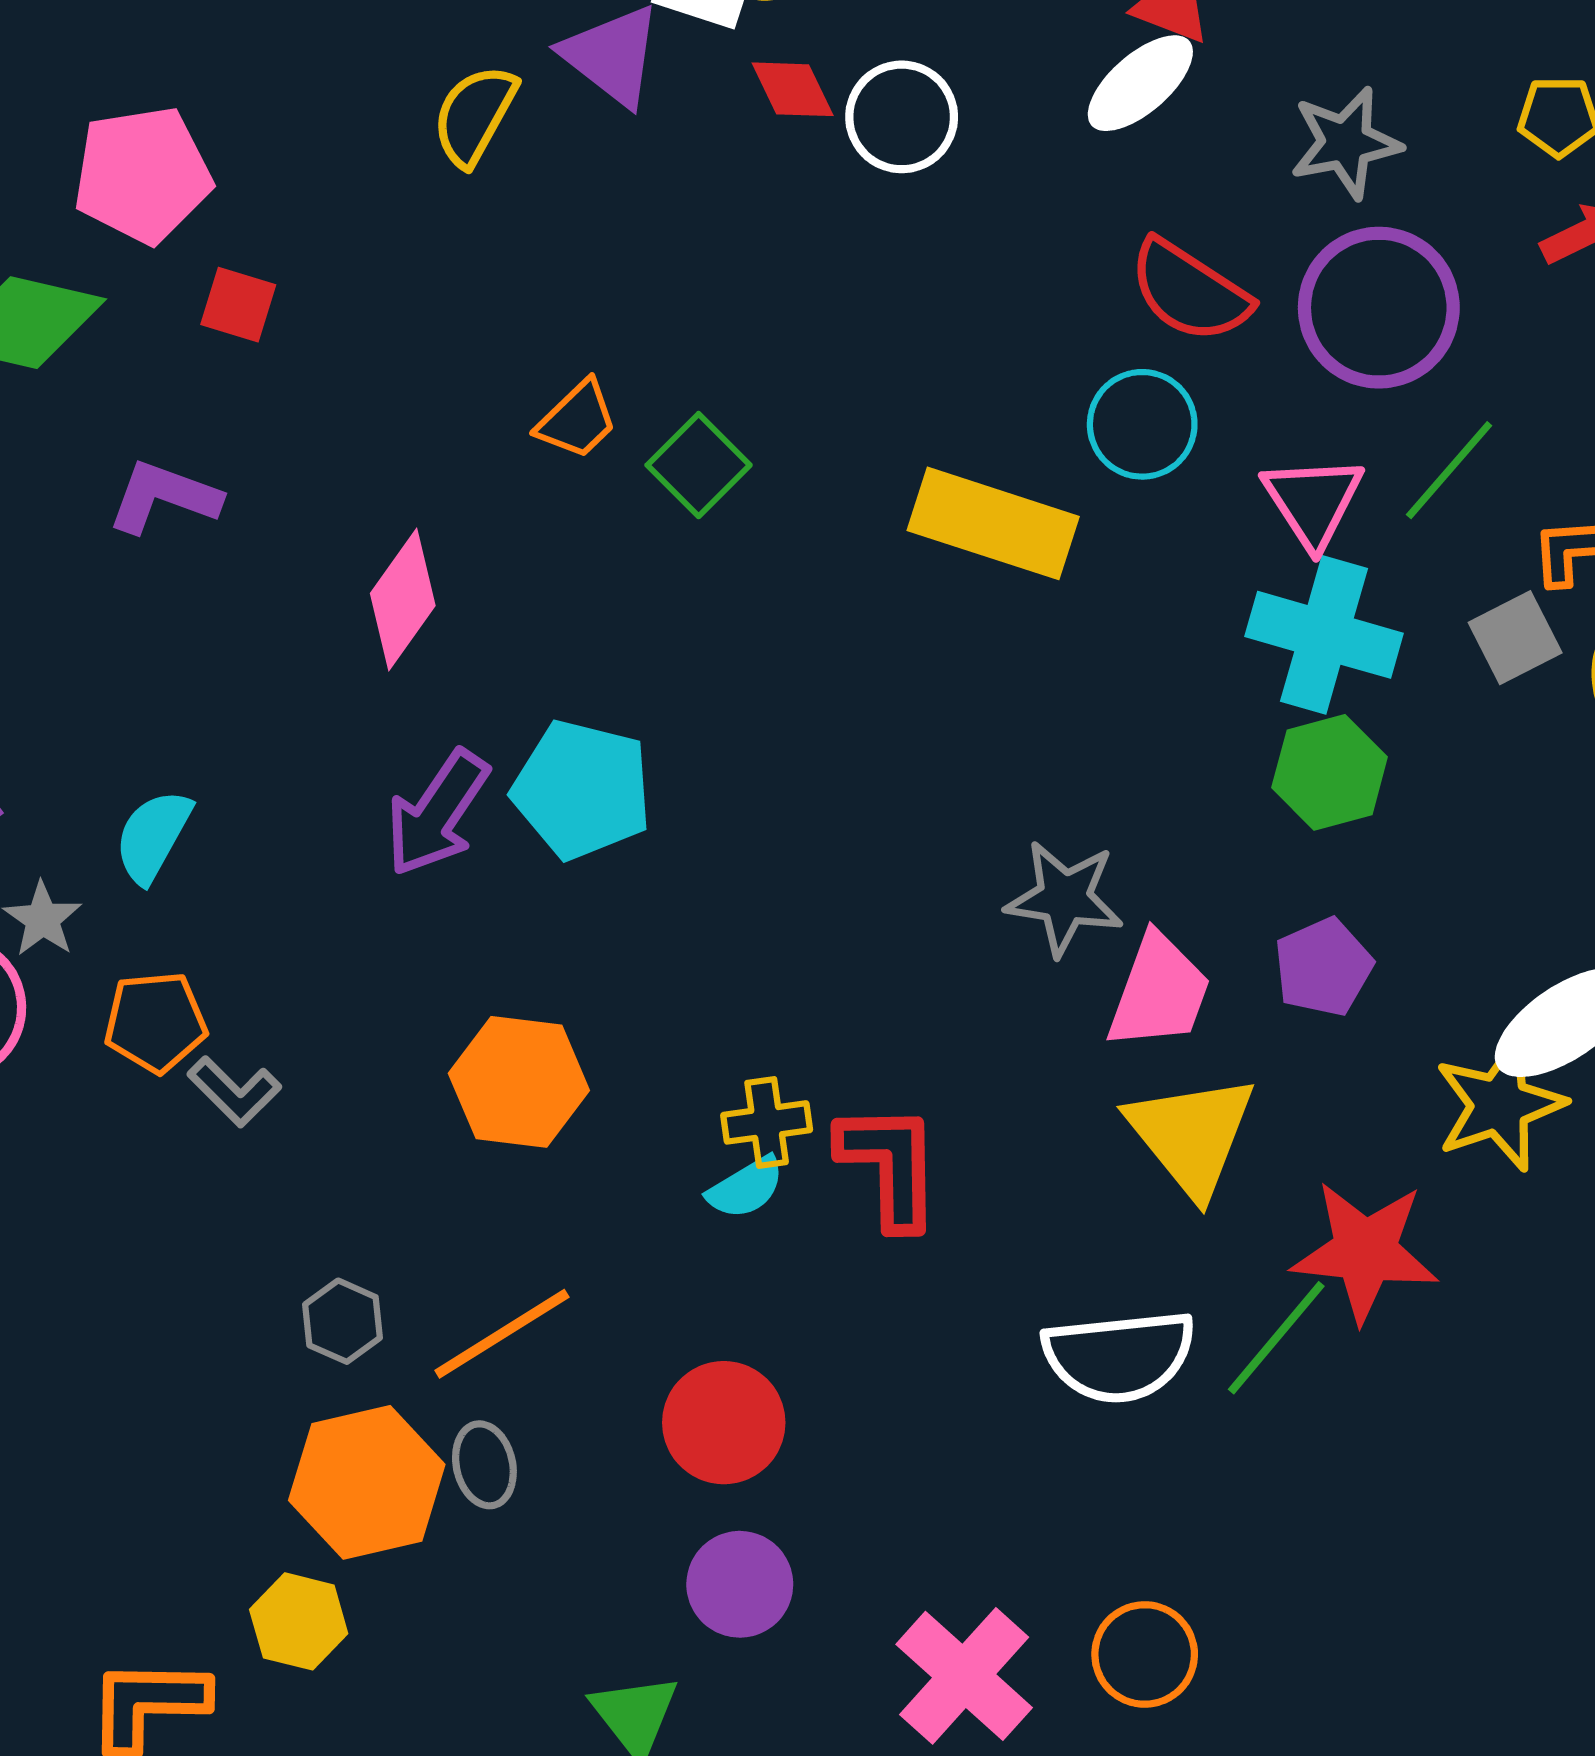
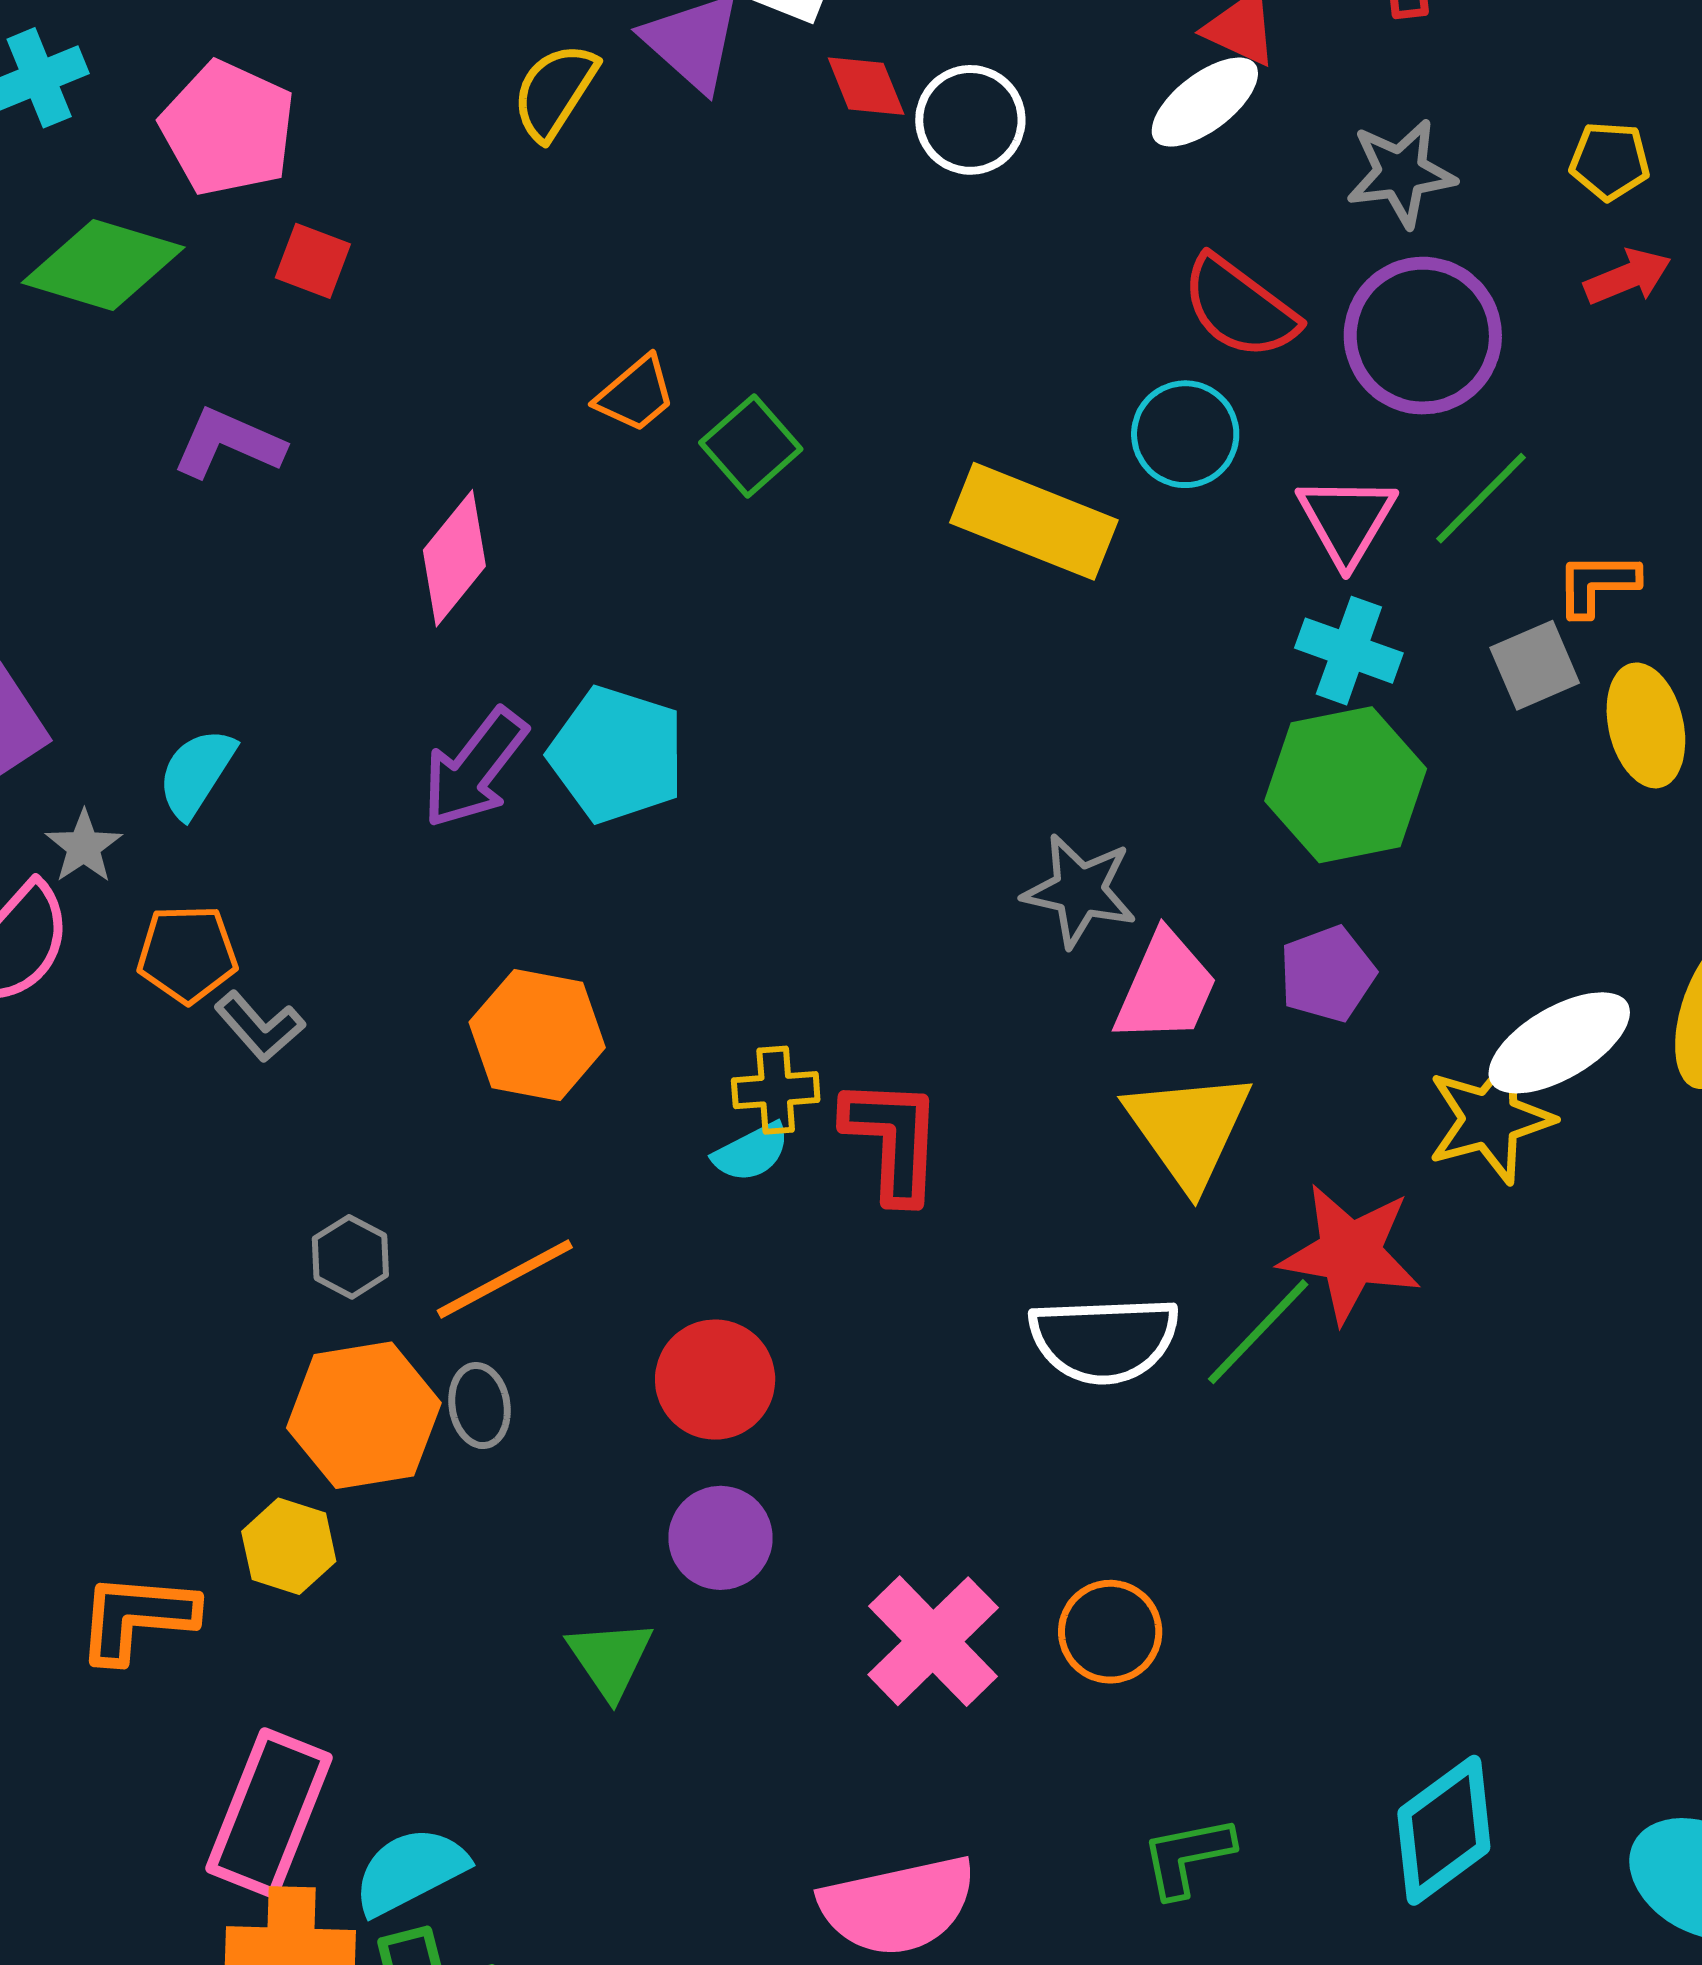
pink pentagon: (142, 175) -> (228, 128), turned 30
cyan cross: (1324, 635) -> (1349, 651), size x0.7
green hexagon: (1330, 772) -> (1346, 785), size x1.4

